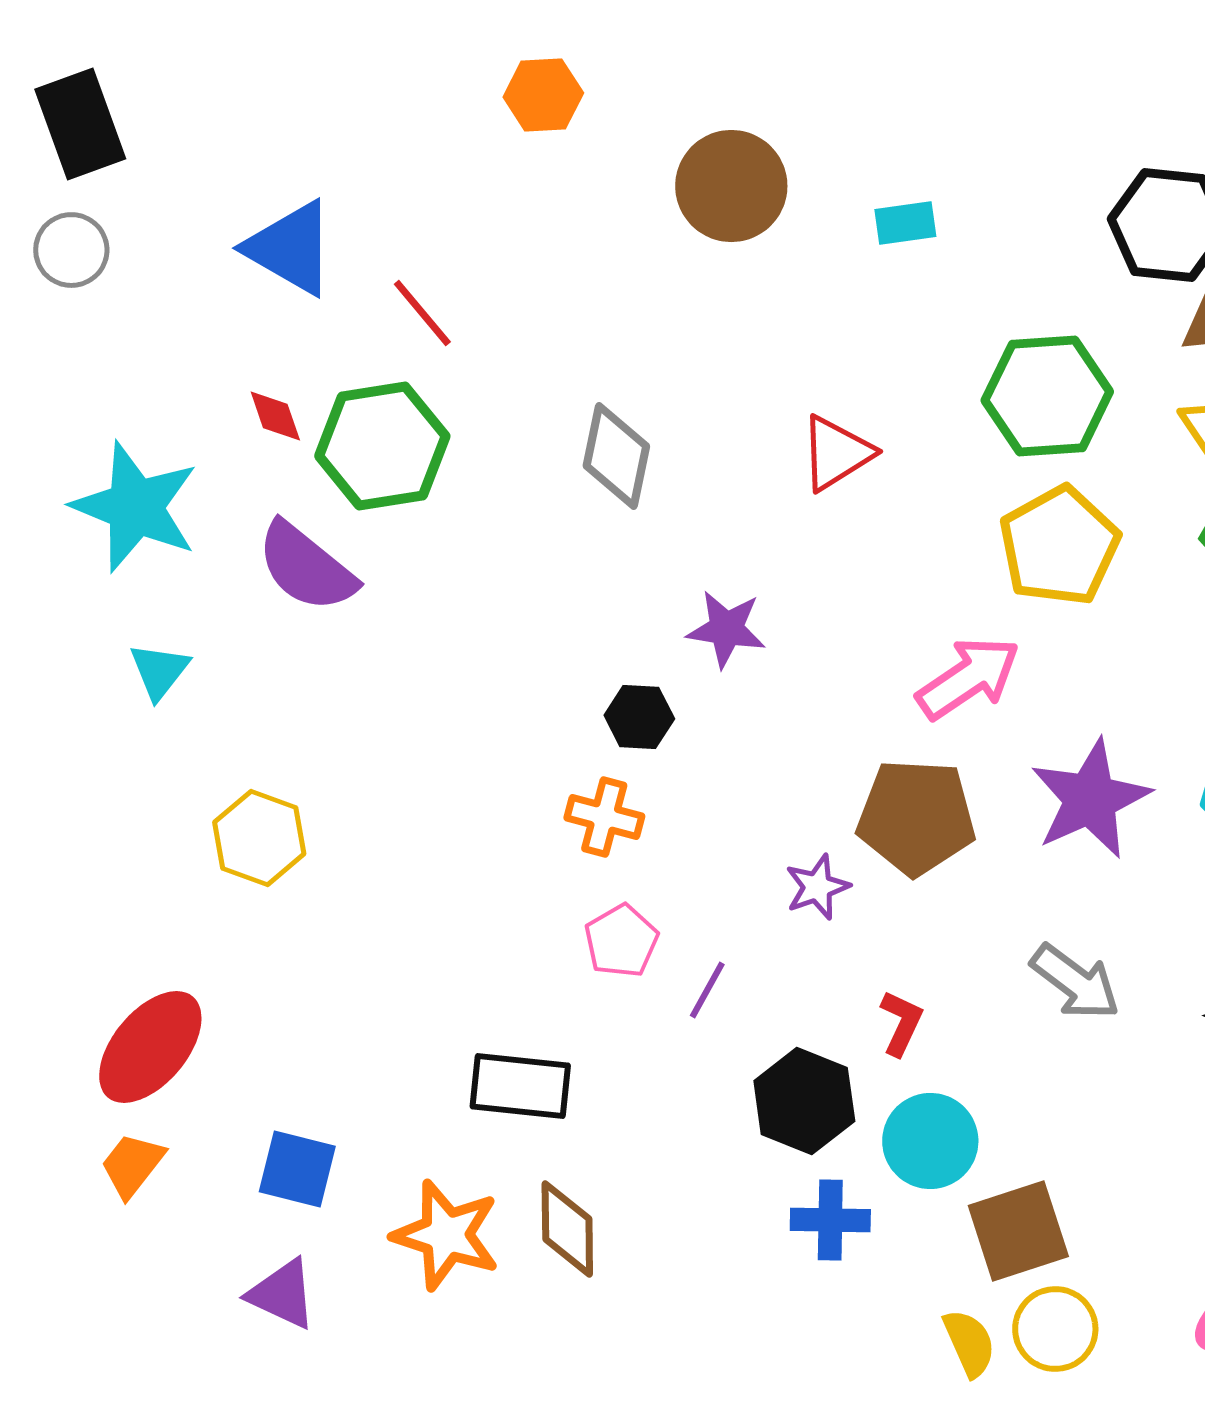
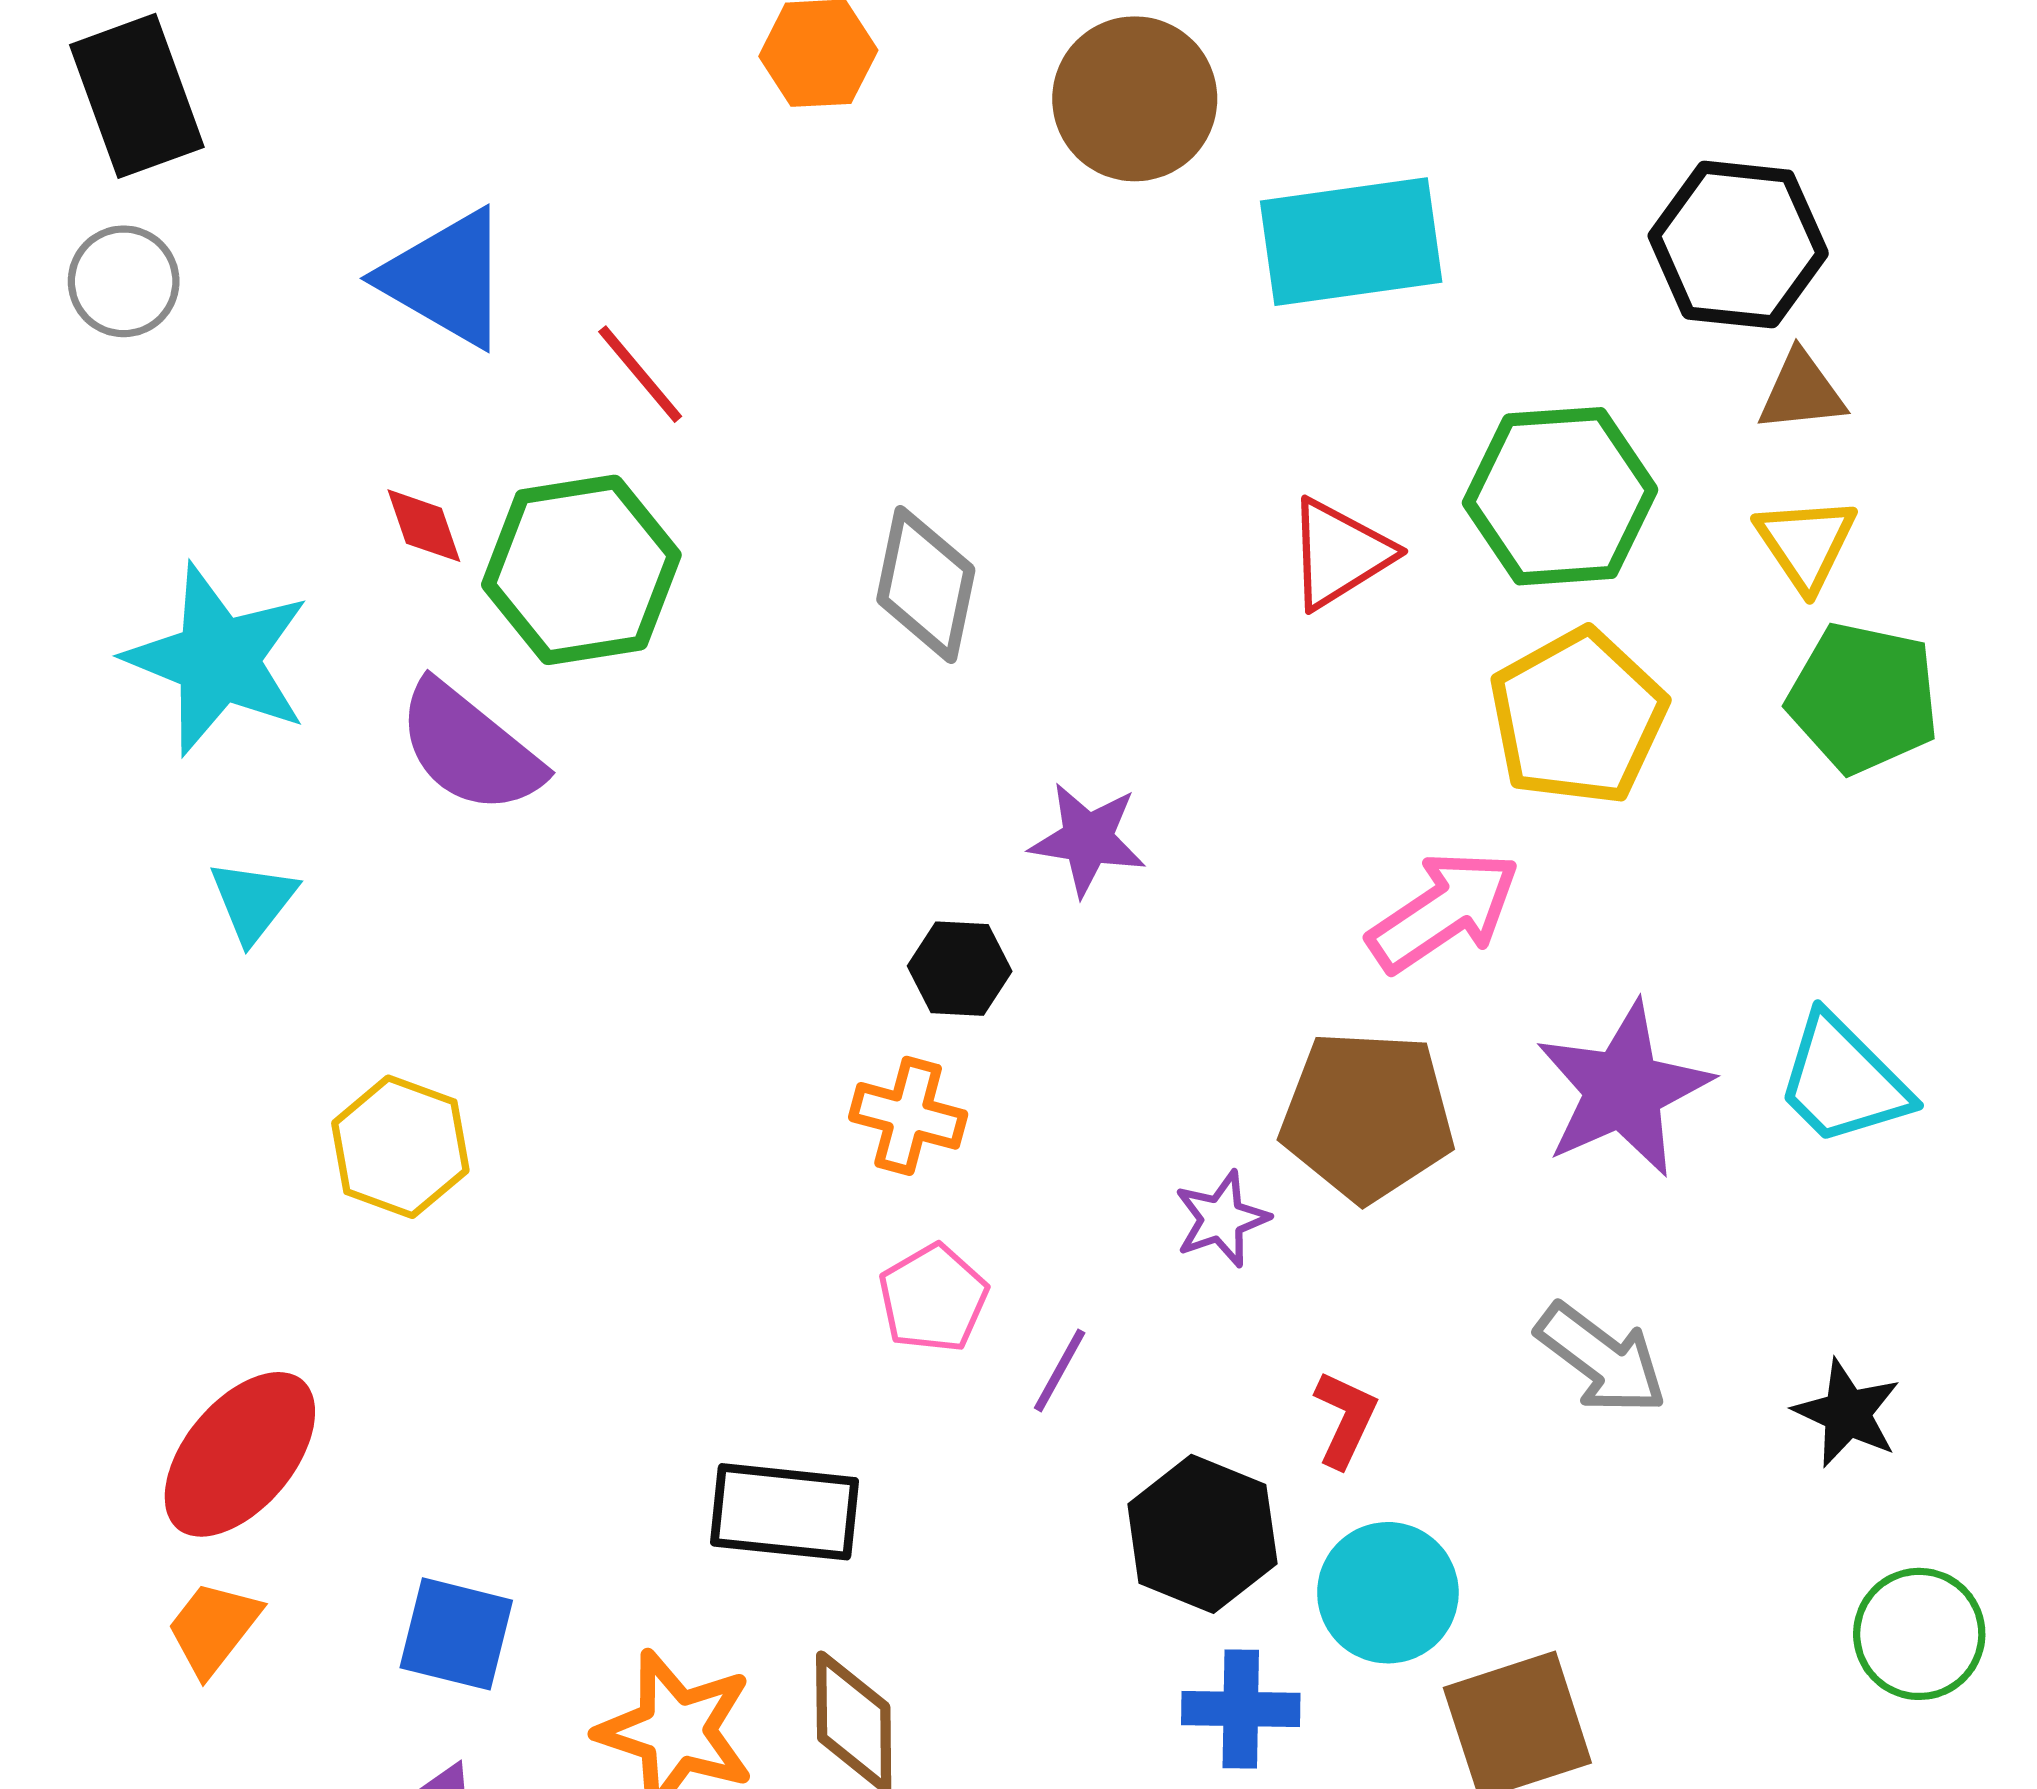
brown circle: (731, 186) -> (1135, 99), moved
cyan rectangle: (905, 223) -> (1351, 242), size x2.0
red triangle: (836, 453) -> (1339, 554), moved

